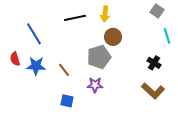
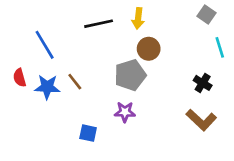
brown line: (64, 70) -> (75, 82), moved

